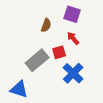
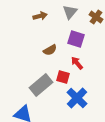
brown semicircle: (46, 25) -> (50, 50), turned 40
red square: (59, 52) -> (63, 77), turned 32

